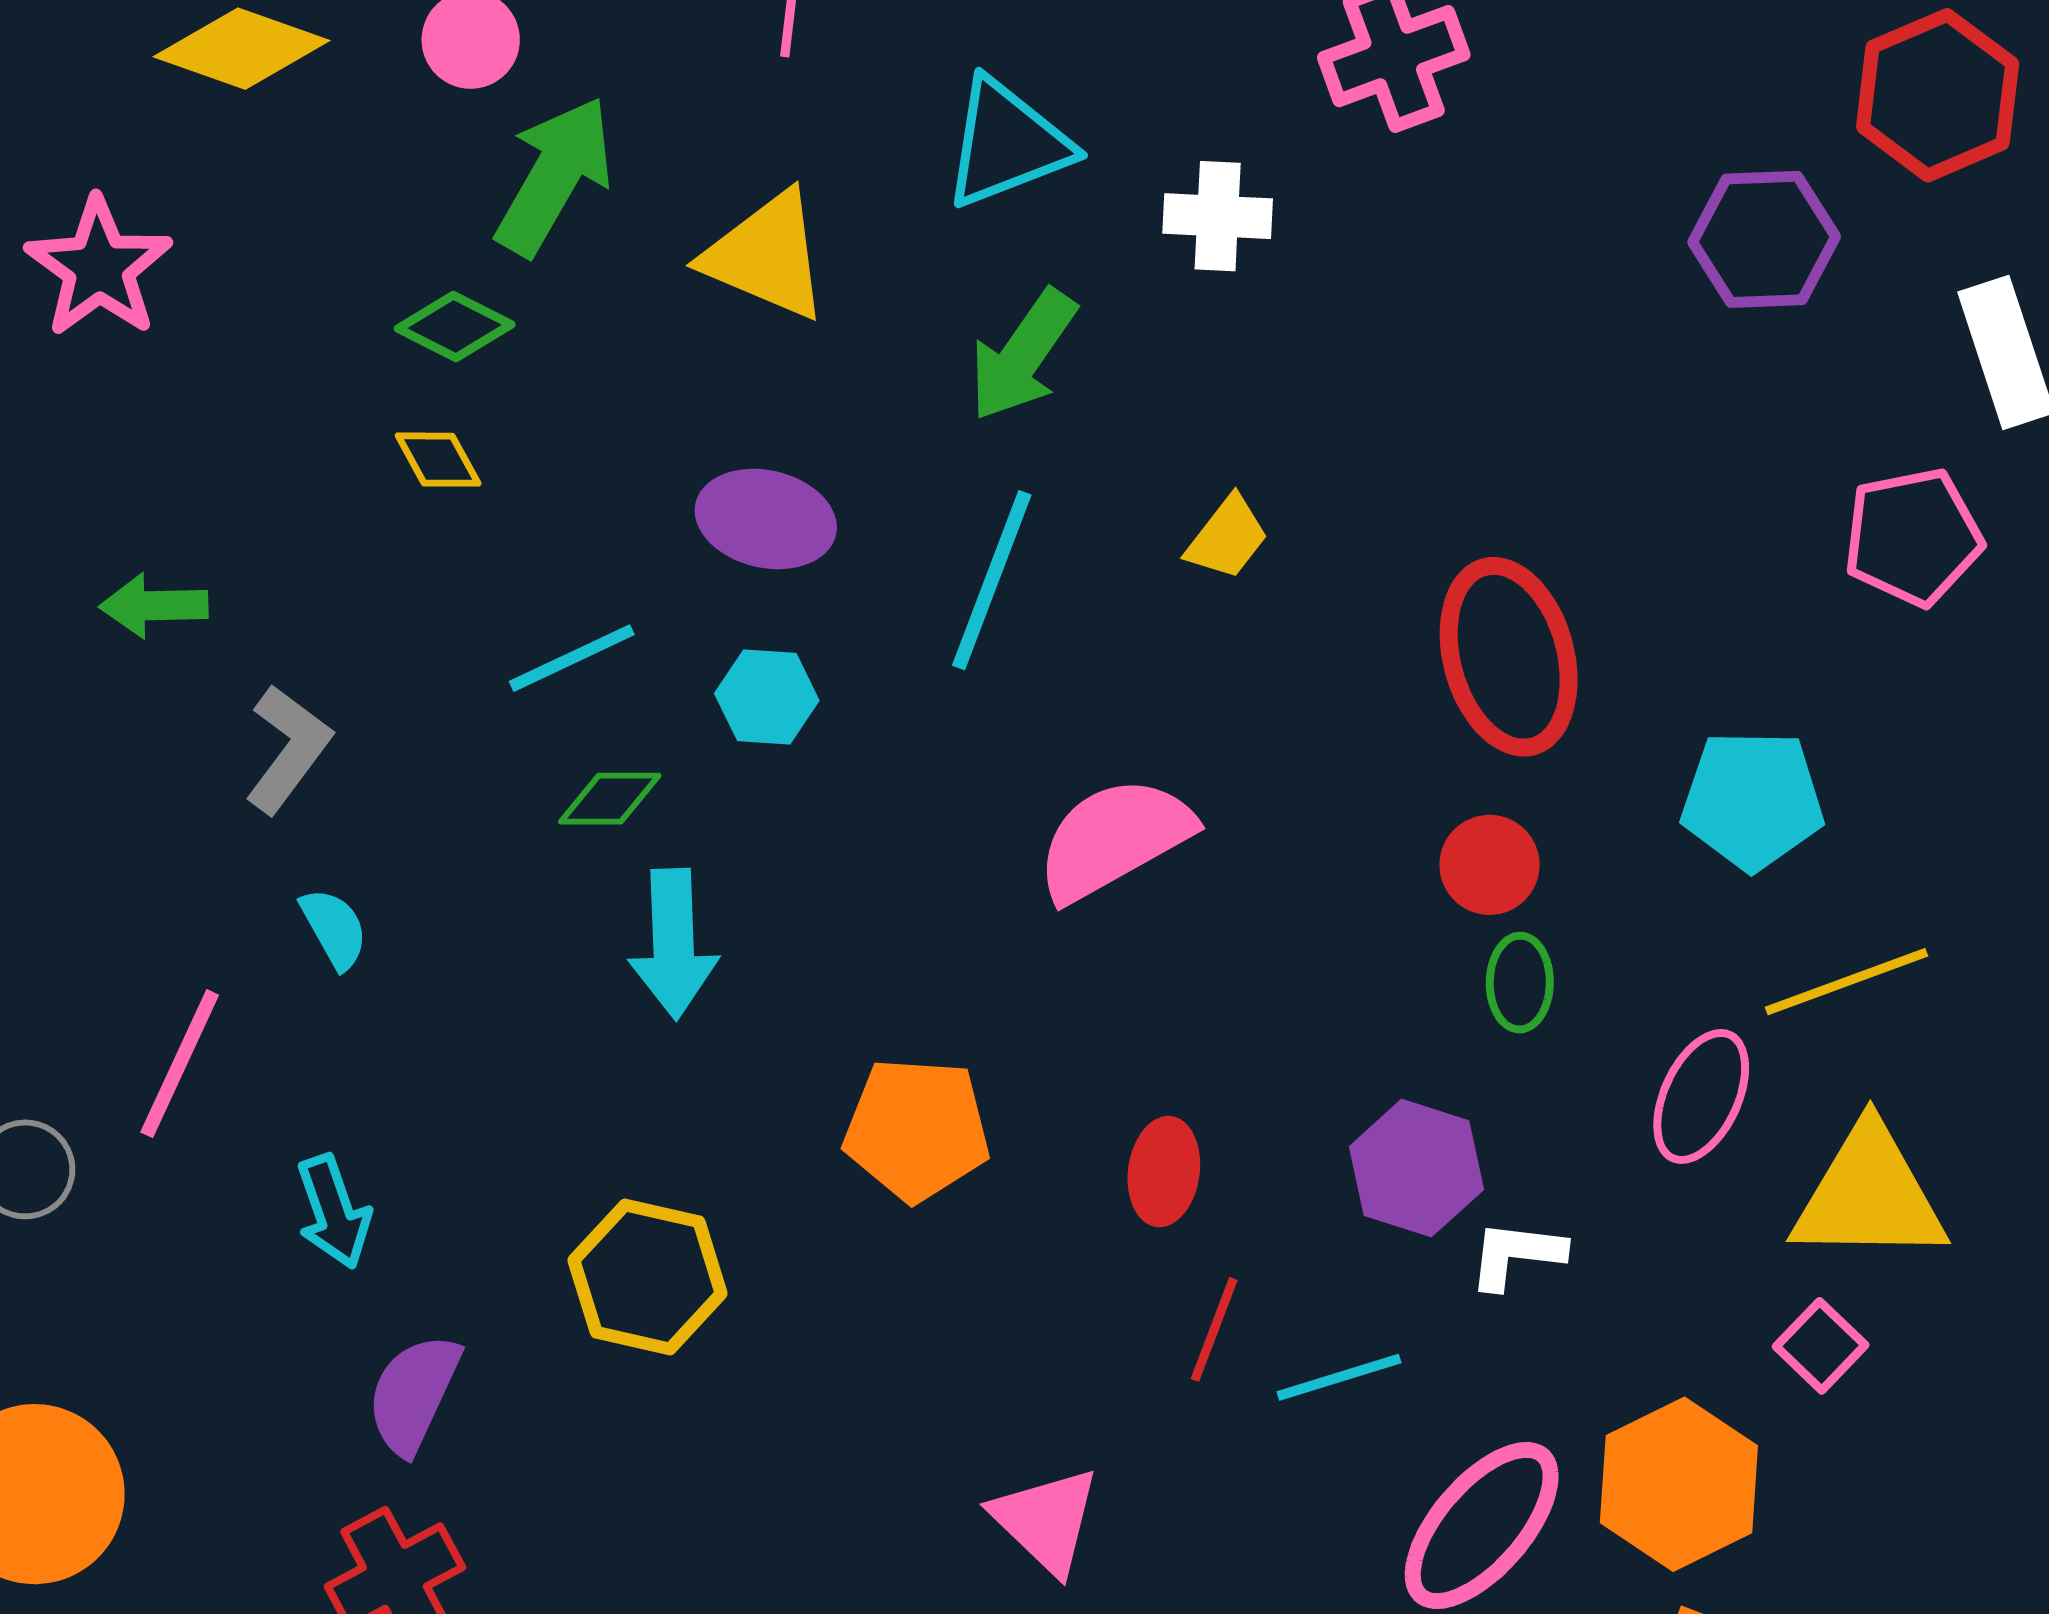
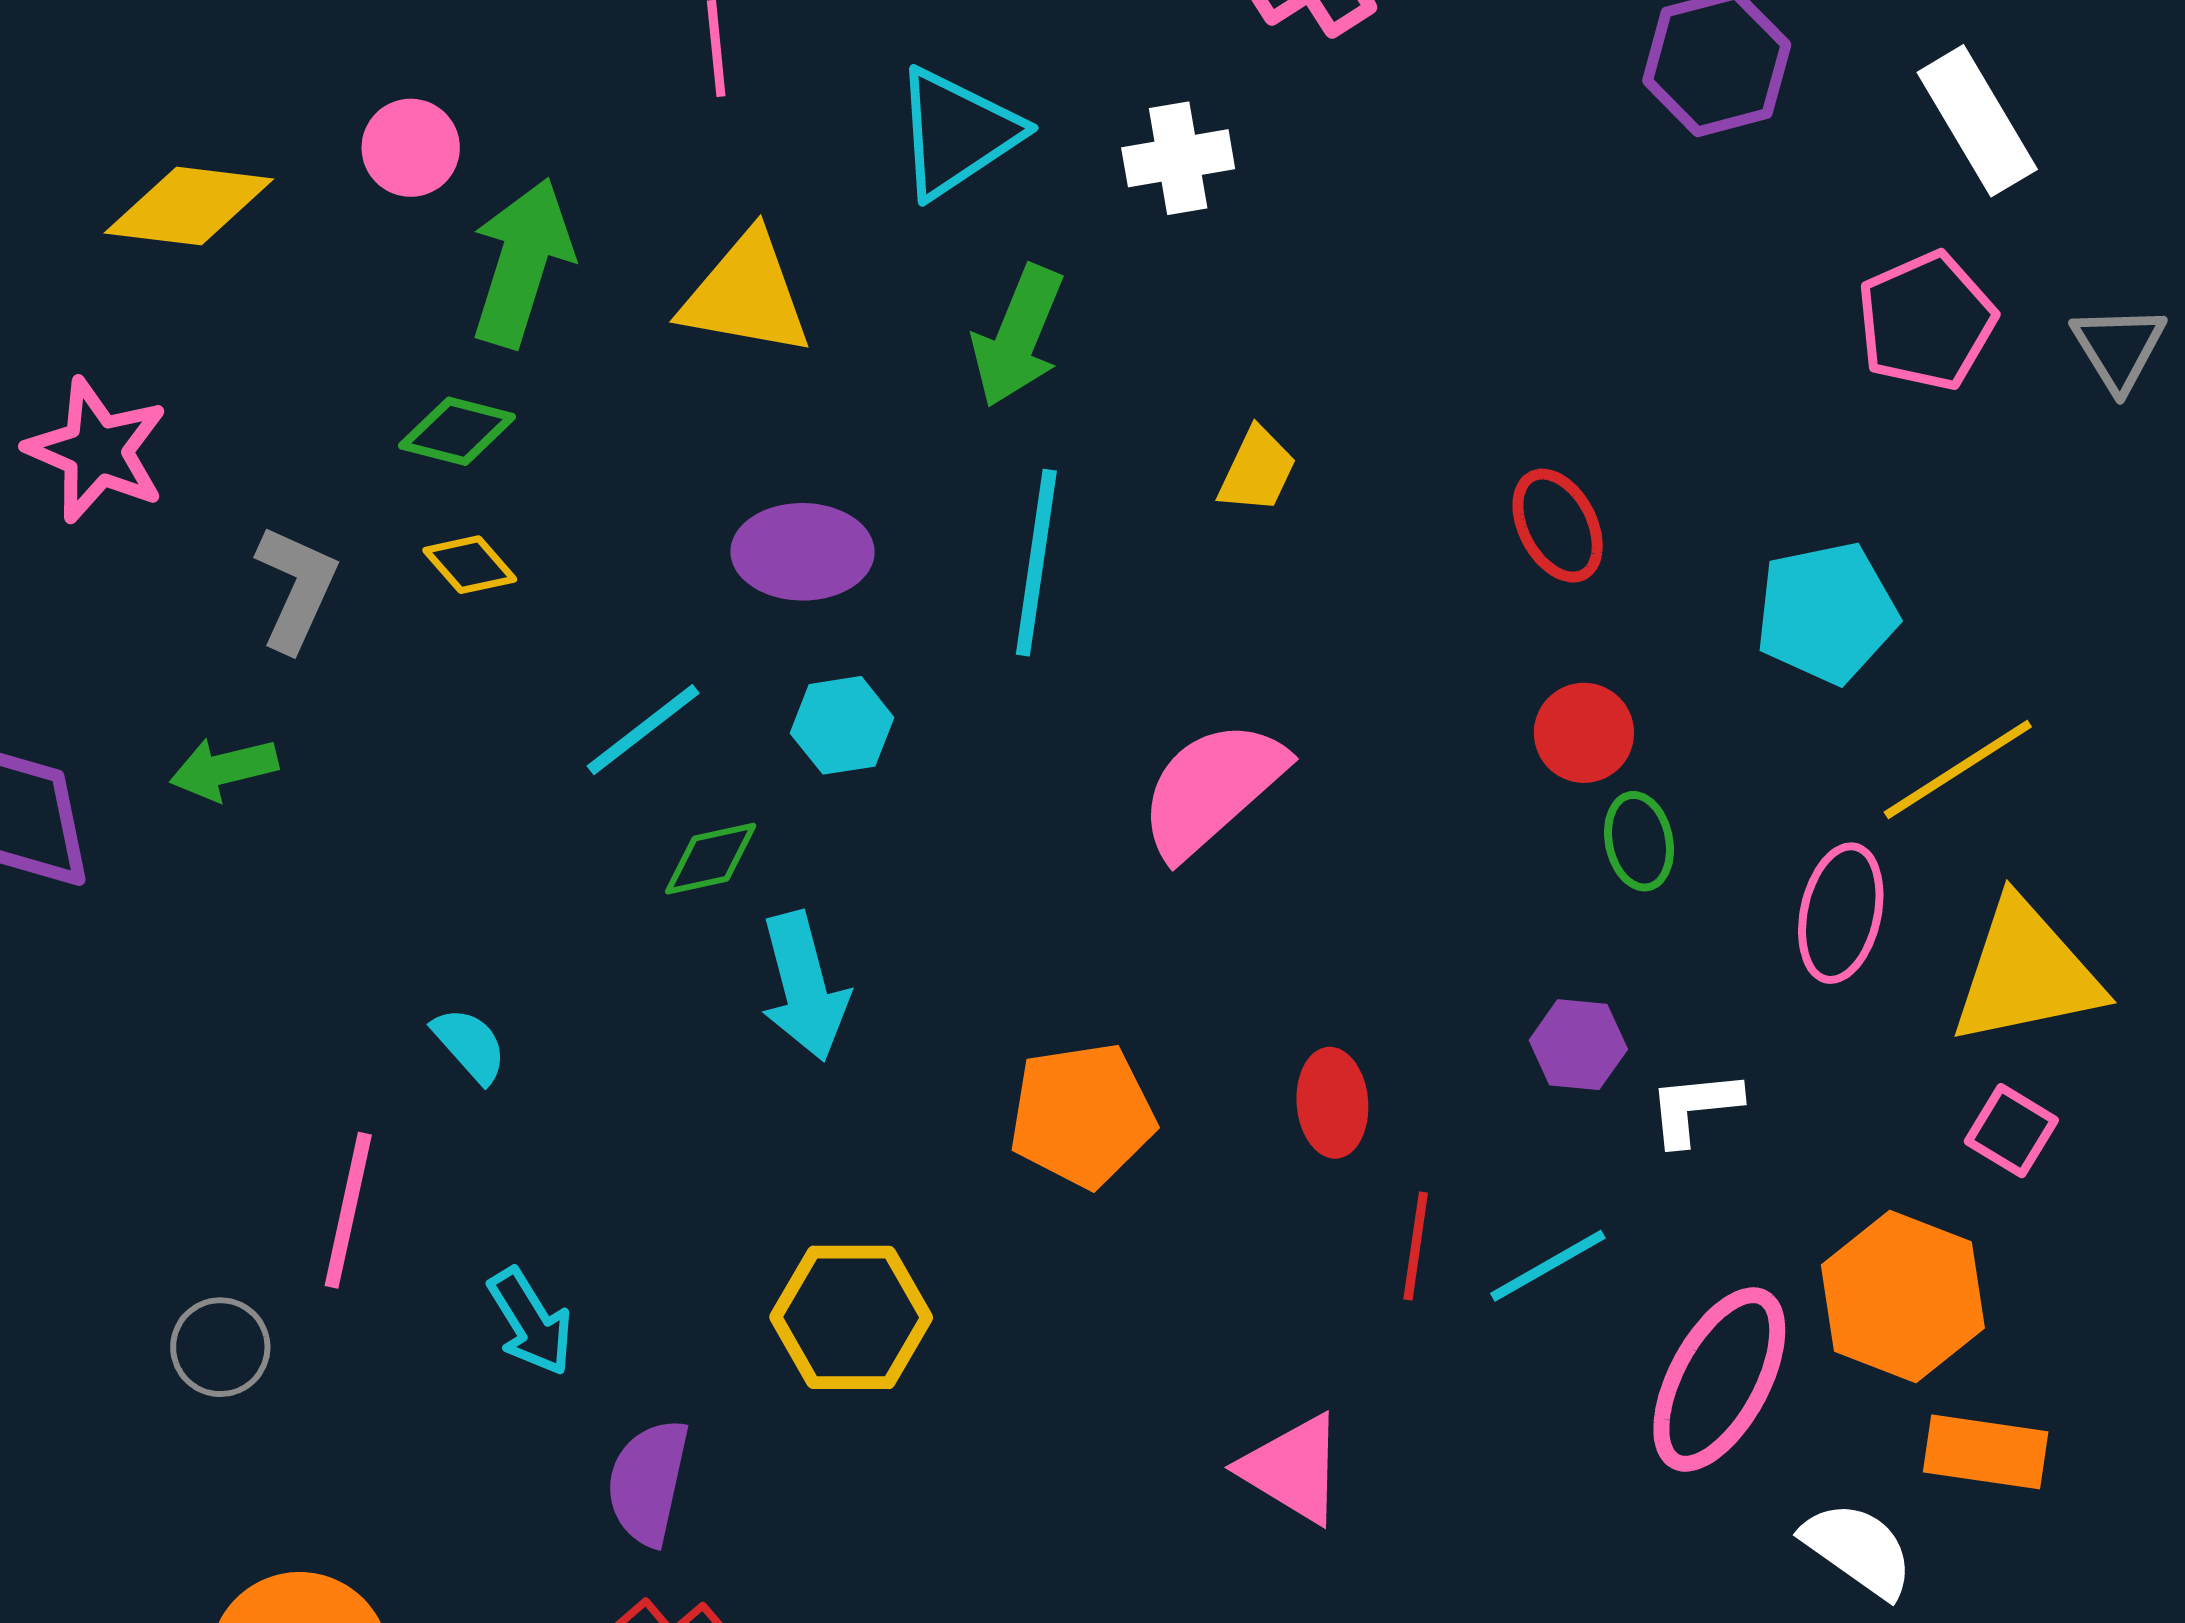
red ellipse: (1509, 657) -> (1558, 526), size x0.6
gray L-shape: (288, 749) -> (296, 588), moved
purple hexagon: (1416, 1168) -> (1578, 1045), size x0.7

